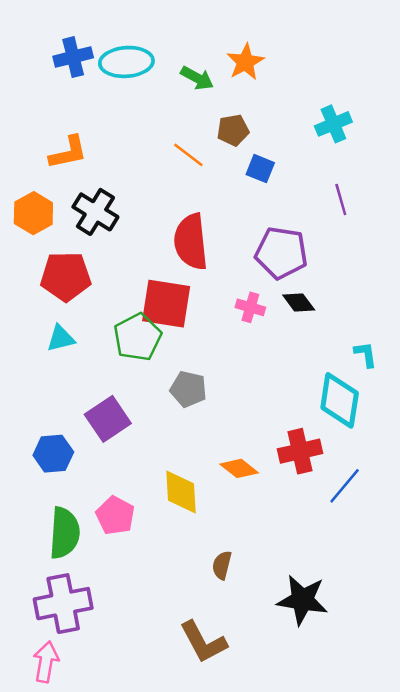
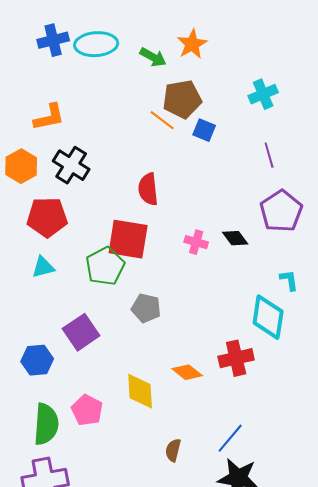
brown pentagon: (233, 130) -> (182, 99), size x1.5
orange line: (188, 155) -> (162, 120), moved
red semicircle: (191, 242) -> (148, 189), size x0.7
purple pentagon: (281, 253) -> (281, 211), moved, turned 30
blue line: (345, 486) -> (230, 438), moved

